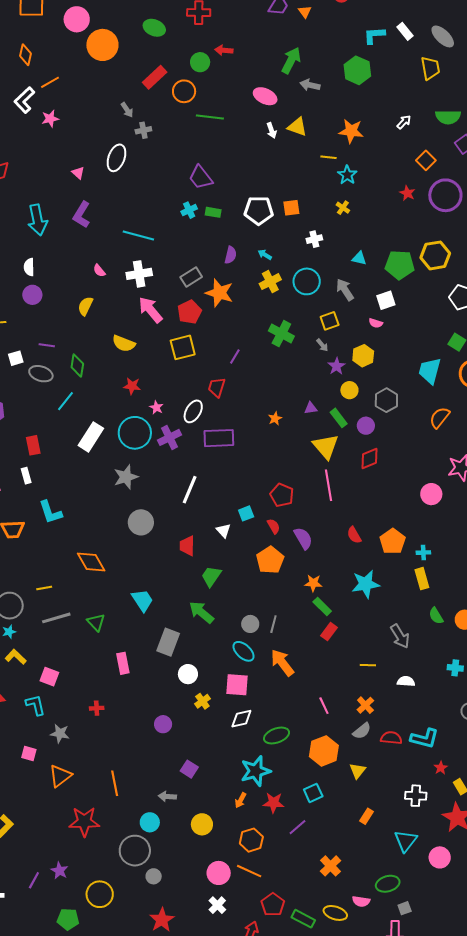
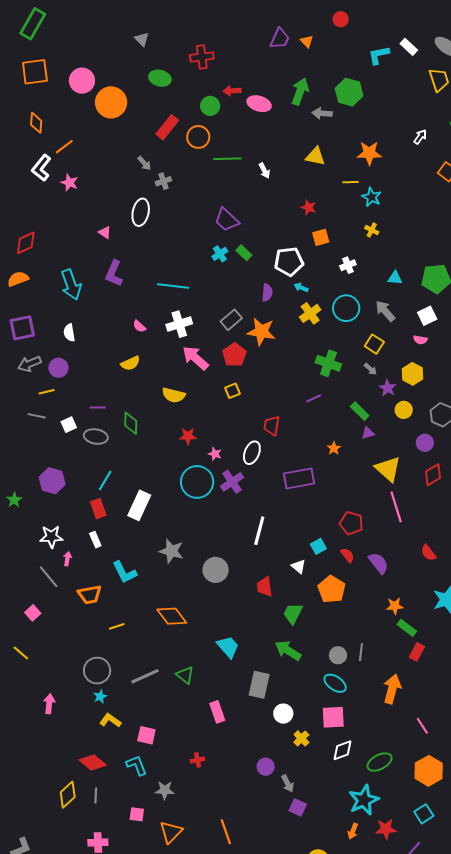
green hexagon: (357, 70) -> (349, 92), moved
pink ellipse: (265, 96) -> (259, 104), moved
pink star: (50, 119) -> (69, 183), turned -30
white arrow: (272, 130) -> (264, 171), moved
red star: (407, 193) -> (309, 207), moved
white pentagon: (259, 210) -> (289, 261), moved
green rectangle: (213, 212) -> (244, 253), turned 42
purple circle: (32, 295) -> (58, 368), moved
yellow semicircle: (85, 306) -> (130, 363), turned -132
yellow square: (330, 321) -> (374, 344), turned -30
yellow square: (183, 347) -> (233, 391), size x0.6
purple line: (235, 357) -> (314, 398), moved, turned 42
cyan line: (65, 401) -> (105, 480), moved
green rectangle: (339, 418) -> (360, 411), moved
white rectangle: (91, 437) -> (139, 505), moved
purple rectangle: (219, 438) -> (299, 478), moved
gray star: (126, 477) -> (171, 551), moved, turned -30
orange pentagon: (270, 560) -> (332, 589), moved
yellow line: (44, 588) -> (117, 626), moved
orange arrow: (282, 663) -> (392, 689), moved, turned 60
gray arrow: (167, 796) -> (288, 784), moved, turned -114

